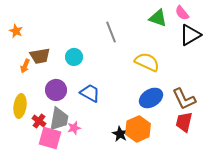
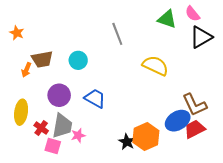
blue ellipse: (151, 98) -> (178, 121), moved
red trapezoid: (184, 122) -> (195, 129), turned 50
pink square: (50, 138) -> (53, 146), size x0.7

